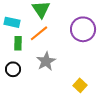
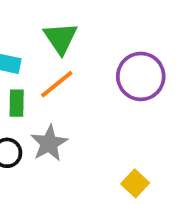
gray star: (46, 61) -> (49, 143), moved

